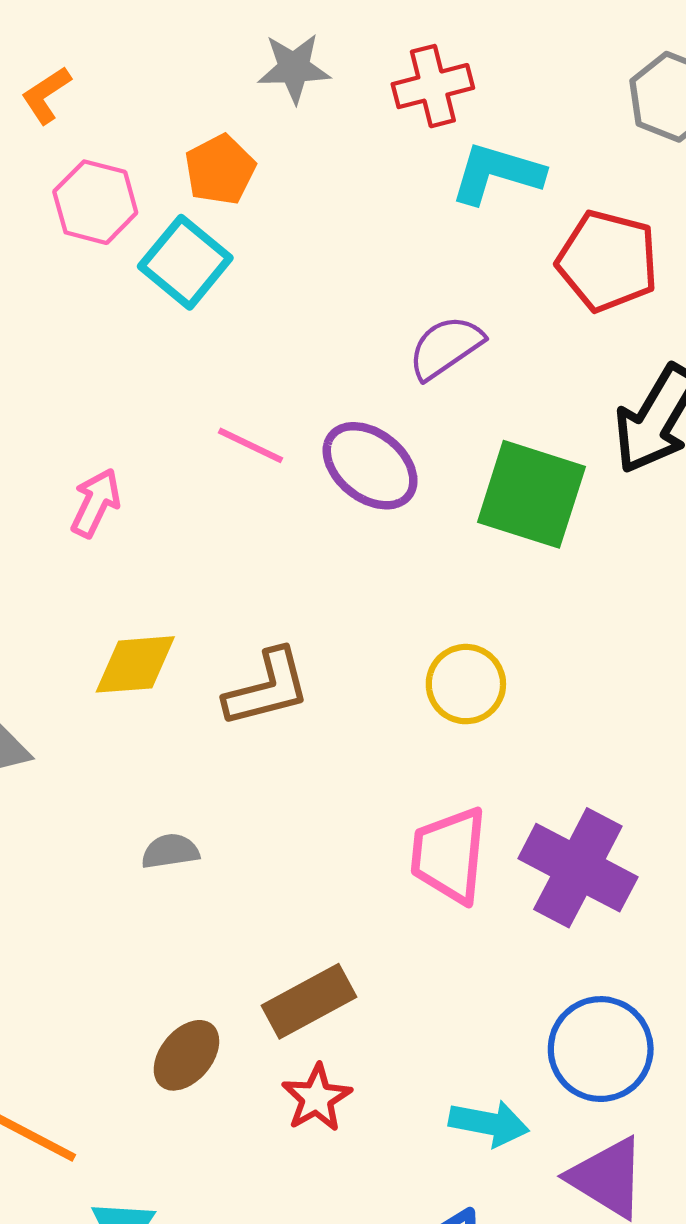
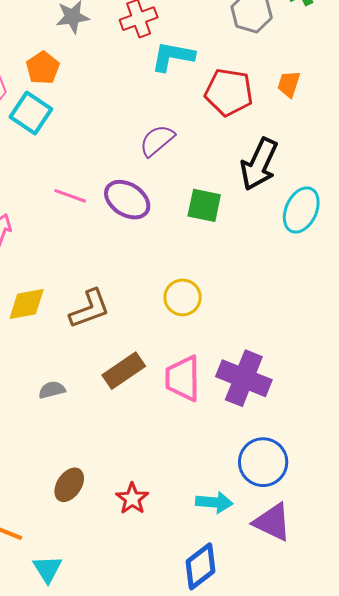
green square: (531, 494) -> (204, 205), size x0.7
brown rectangle: (309, 1001) -> (124, 371), moved

